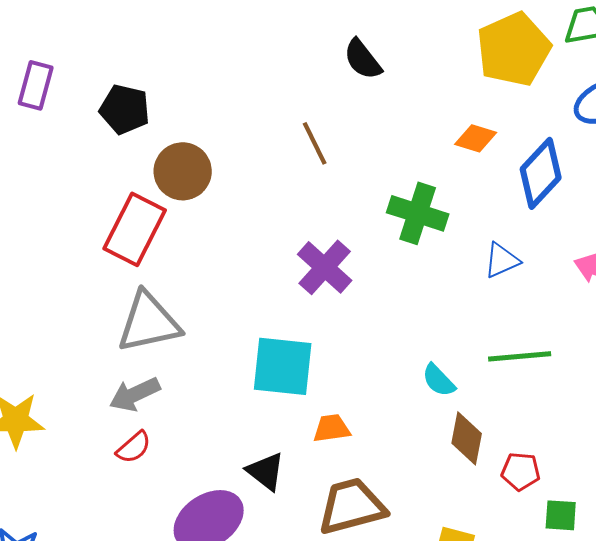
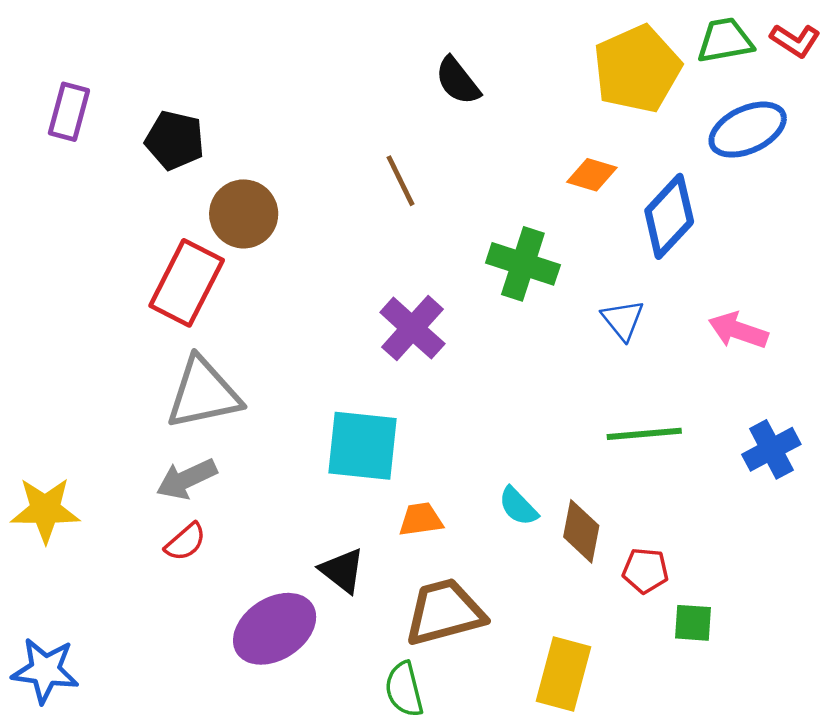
blue triangle: (502, 260) -> (623, 320), turned -45
cyan semicircle: (439, 380) -> (518, 506), moved

